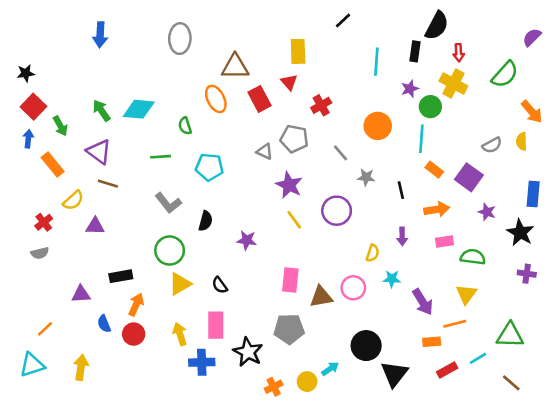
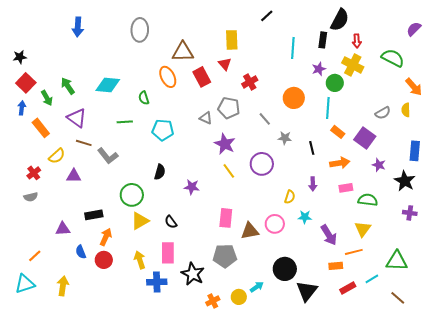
green semicircle: (505, 75) -> (393, 58), turned -105
green arrow: (101, 110) -> (68, 86), moved
gray L-shape: (168, 203) -> (108, 156), moved

